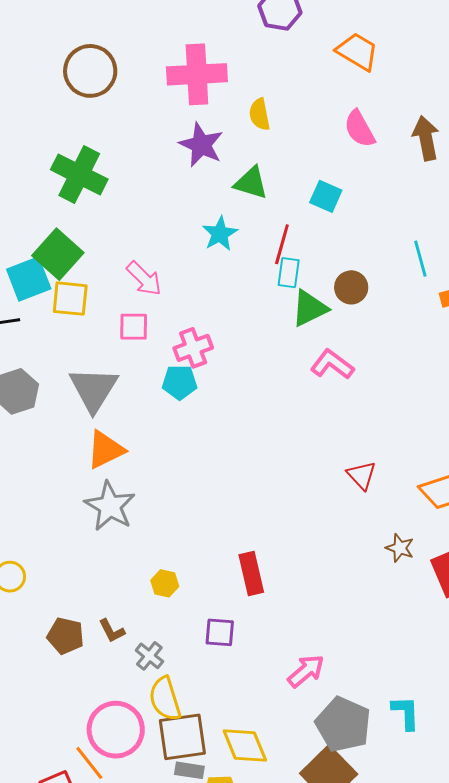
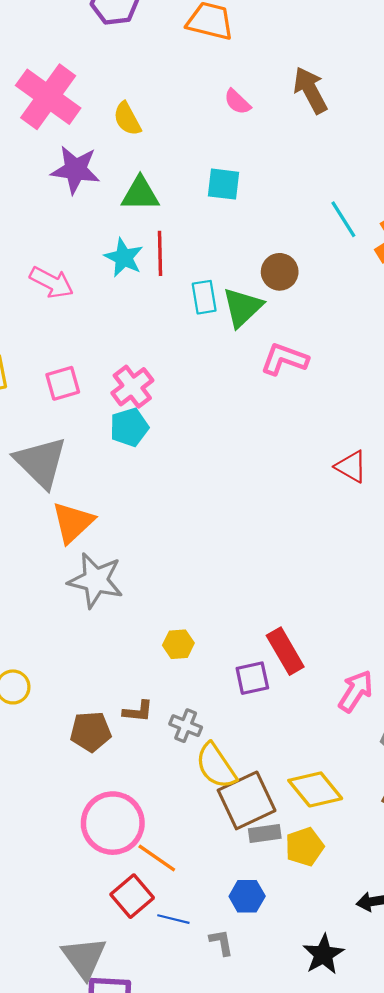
pink cross: (197, 74) -> (48, 97), turned -34
pink semicircle: (360, 129) -> (237, 102), size x0.7
red line: (282, 244) -> (160, 253), moved
cyan rectangle: (289, 273) -> (204, 297), moved
pink arrow: (144, 279) -> (52, 282), moved
red rectangle: (251, 573) -> (285, 651), moved
brown L-shape: (112, 631) -> (138, 711), turned -40
pink circle: (116, 730) -> (113, 823), moved

